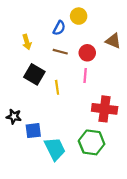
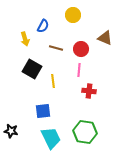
blue semicircle: (59, 28) -> (43, 26), moved
red cross: (105, 109) -> (89, 91), moved, size x0.6
black star: (14, 116) -> (11, 131), moved
blue square: (33, 131) -> (43, 111), moved

